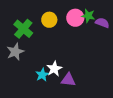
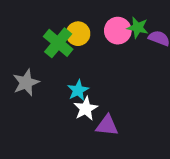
green cross: (23, 29) -> (58, 43), moved
cyan star: (42, 75) -> (78, 90), moved

